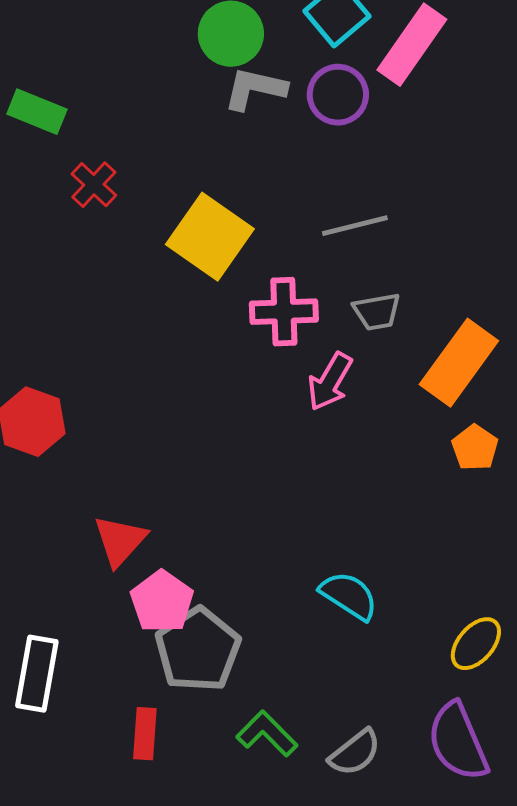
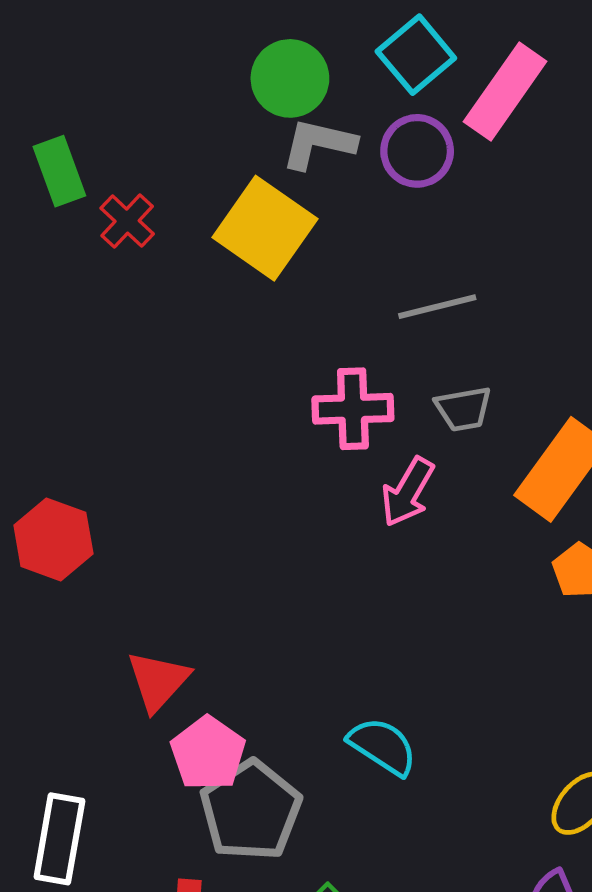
green rectangle: (37, 112) -> (59, 171), turned 48
red cross: (94, 185) -> (127, 221), moved
yellow square: (210, 237) -> (265, 228), moved
cyan semicircle: (349, 596) -> (383, 746), moved

